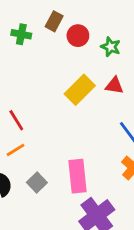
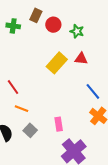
orange line: (15, 150) -> (22, 109), moved, turned 56
pink rectangle: (77, 176) -> (59, 124), size x0.6

